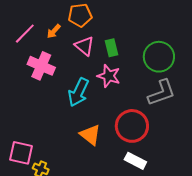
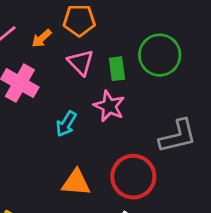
green circle: (159, 57) -> (160, 55), moved
cyan arrow: (78, 92) -> (66, 124), size x0.7
orange triangle: (90, 135) -> (76, 183), turned -40

